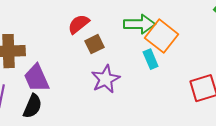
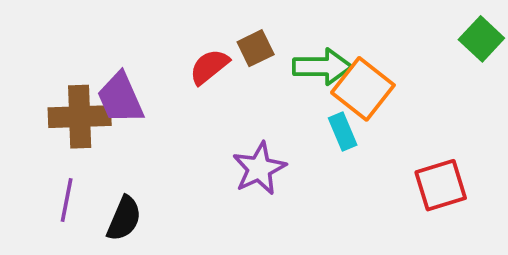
brown square: (95, 44) -> (256, 48), moved
purple trapezoid: (37, 78) -> (120, 98), moved

